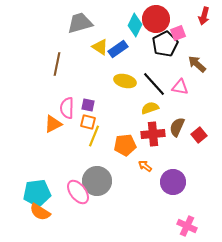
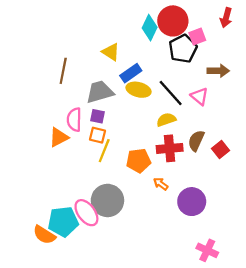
gray trapezoid: (80, 23) -> (100, 92), moved
blue rectangle: (118, 49) -> (131, 73), moved
brown arrow: (197, 64) -> (218, 71), turned 138
pink triangle: (180, 87) -> (199, 96), turned 30
cyan pentagon: (37, 193) -> (63, 222), moved

